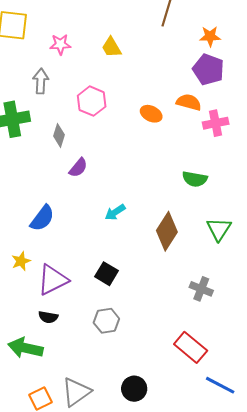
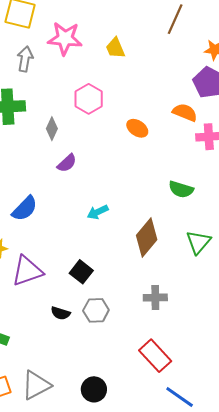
pink star: (60, 44) -> (65, 38), size x1.6
gray arrow: (41, 81) -> (25, 59), moved
orange ellipse: (151, 114) -> (137, 128), moved
gray cross: (201, 289) -> (155, 298), moved, turned -30
black semicircle: (48, 317) -> (61, 313), moved
gray hexagon: (106, 321) -> (96, 310), moved

